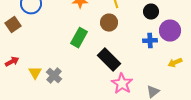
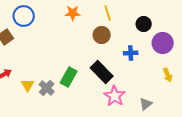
green rectangle: (79, 38) -> (69, 77), moved
blue cross: (150, 41) -> (131, 53), moved
yellow arrow: (175, 63) -> (168, 75), turned -88

